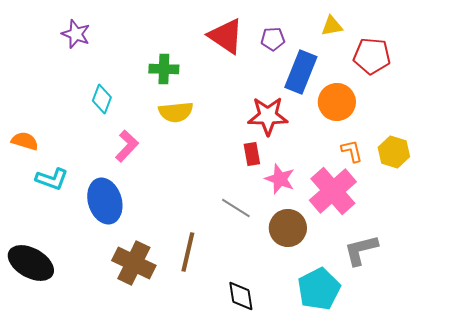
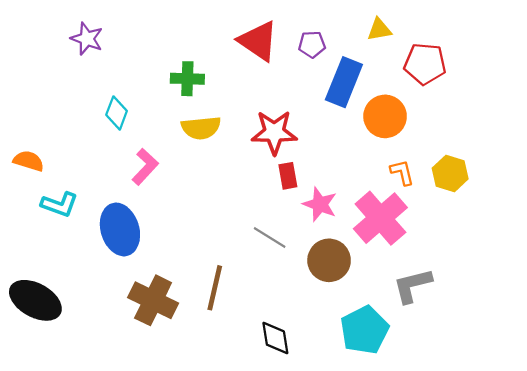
red star: (268, 116) -> (274, 132), moved

